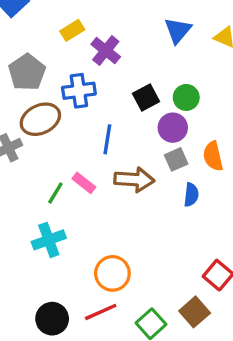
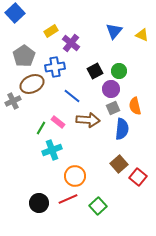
blue line: (107, 139) -> (72, 96), turned -60
blue semicircle: (191, 195) -> (122, 129), size x1.5
cyan cross: (49, 240) -> (52, 150), moved
brown square: (195, 312) -> (119, 164), moved

